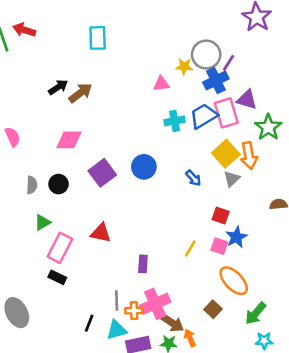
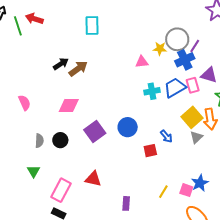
pink rectangle: (226, 113) -> (193, 85), size x0.7
red square: (221, 215) -> (150, 151), moved, turned -32
green triangle: (43, 222) -> (34, 171), moved, turned -32

